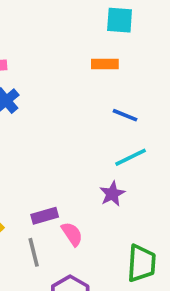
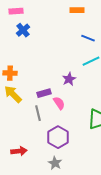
purple star: (112, 194) -> (69, 79), moved

